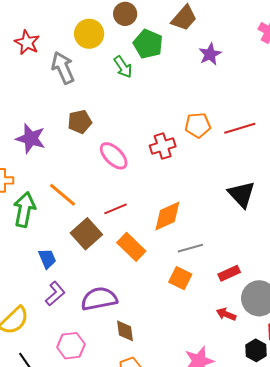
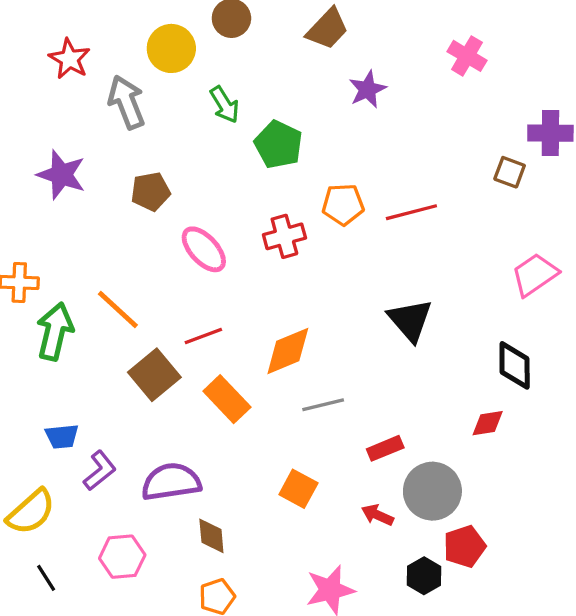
green pentagon: (148, 44) -> (278, 145), moved
purple star: (31, 139) -> (61, 175), moved
blue trapezoid: (47, 259) -> (62, 436), moved, turned 105
orange square: (180, 278) -> (298, 489), moved

